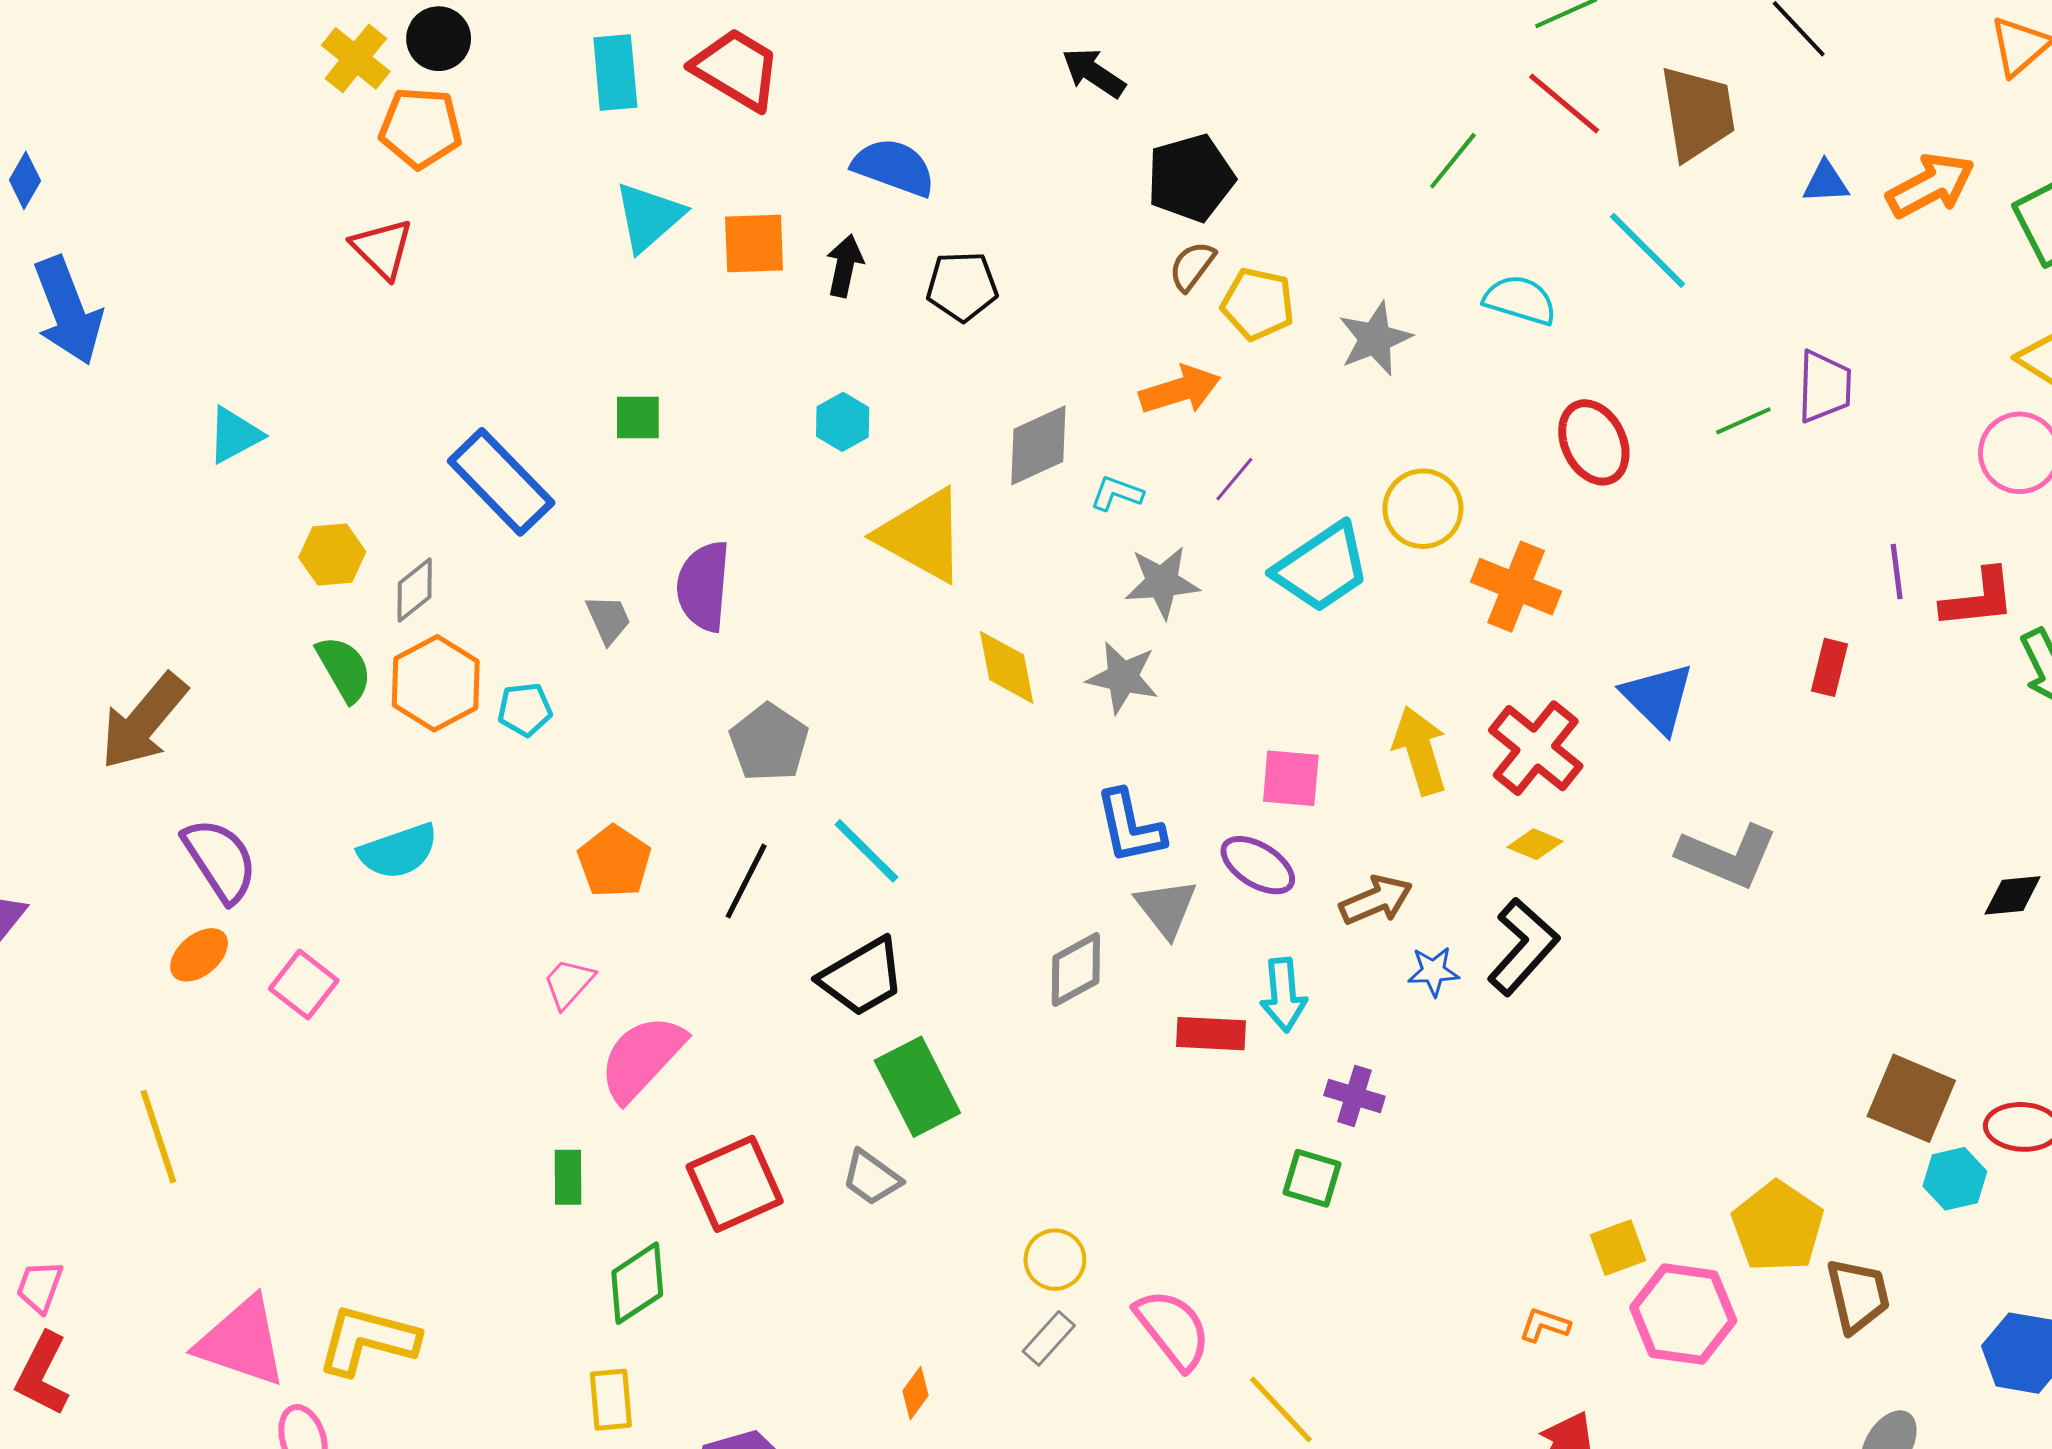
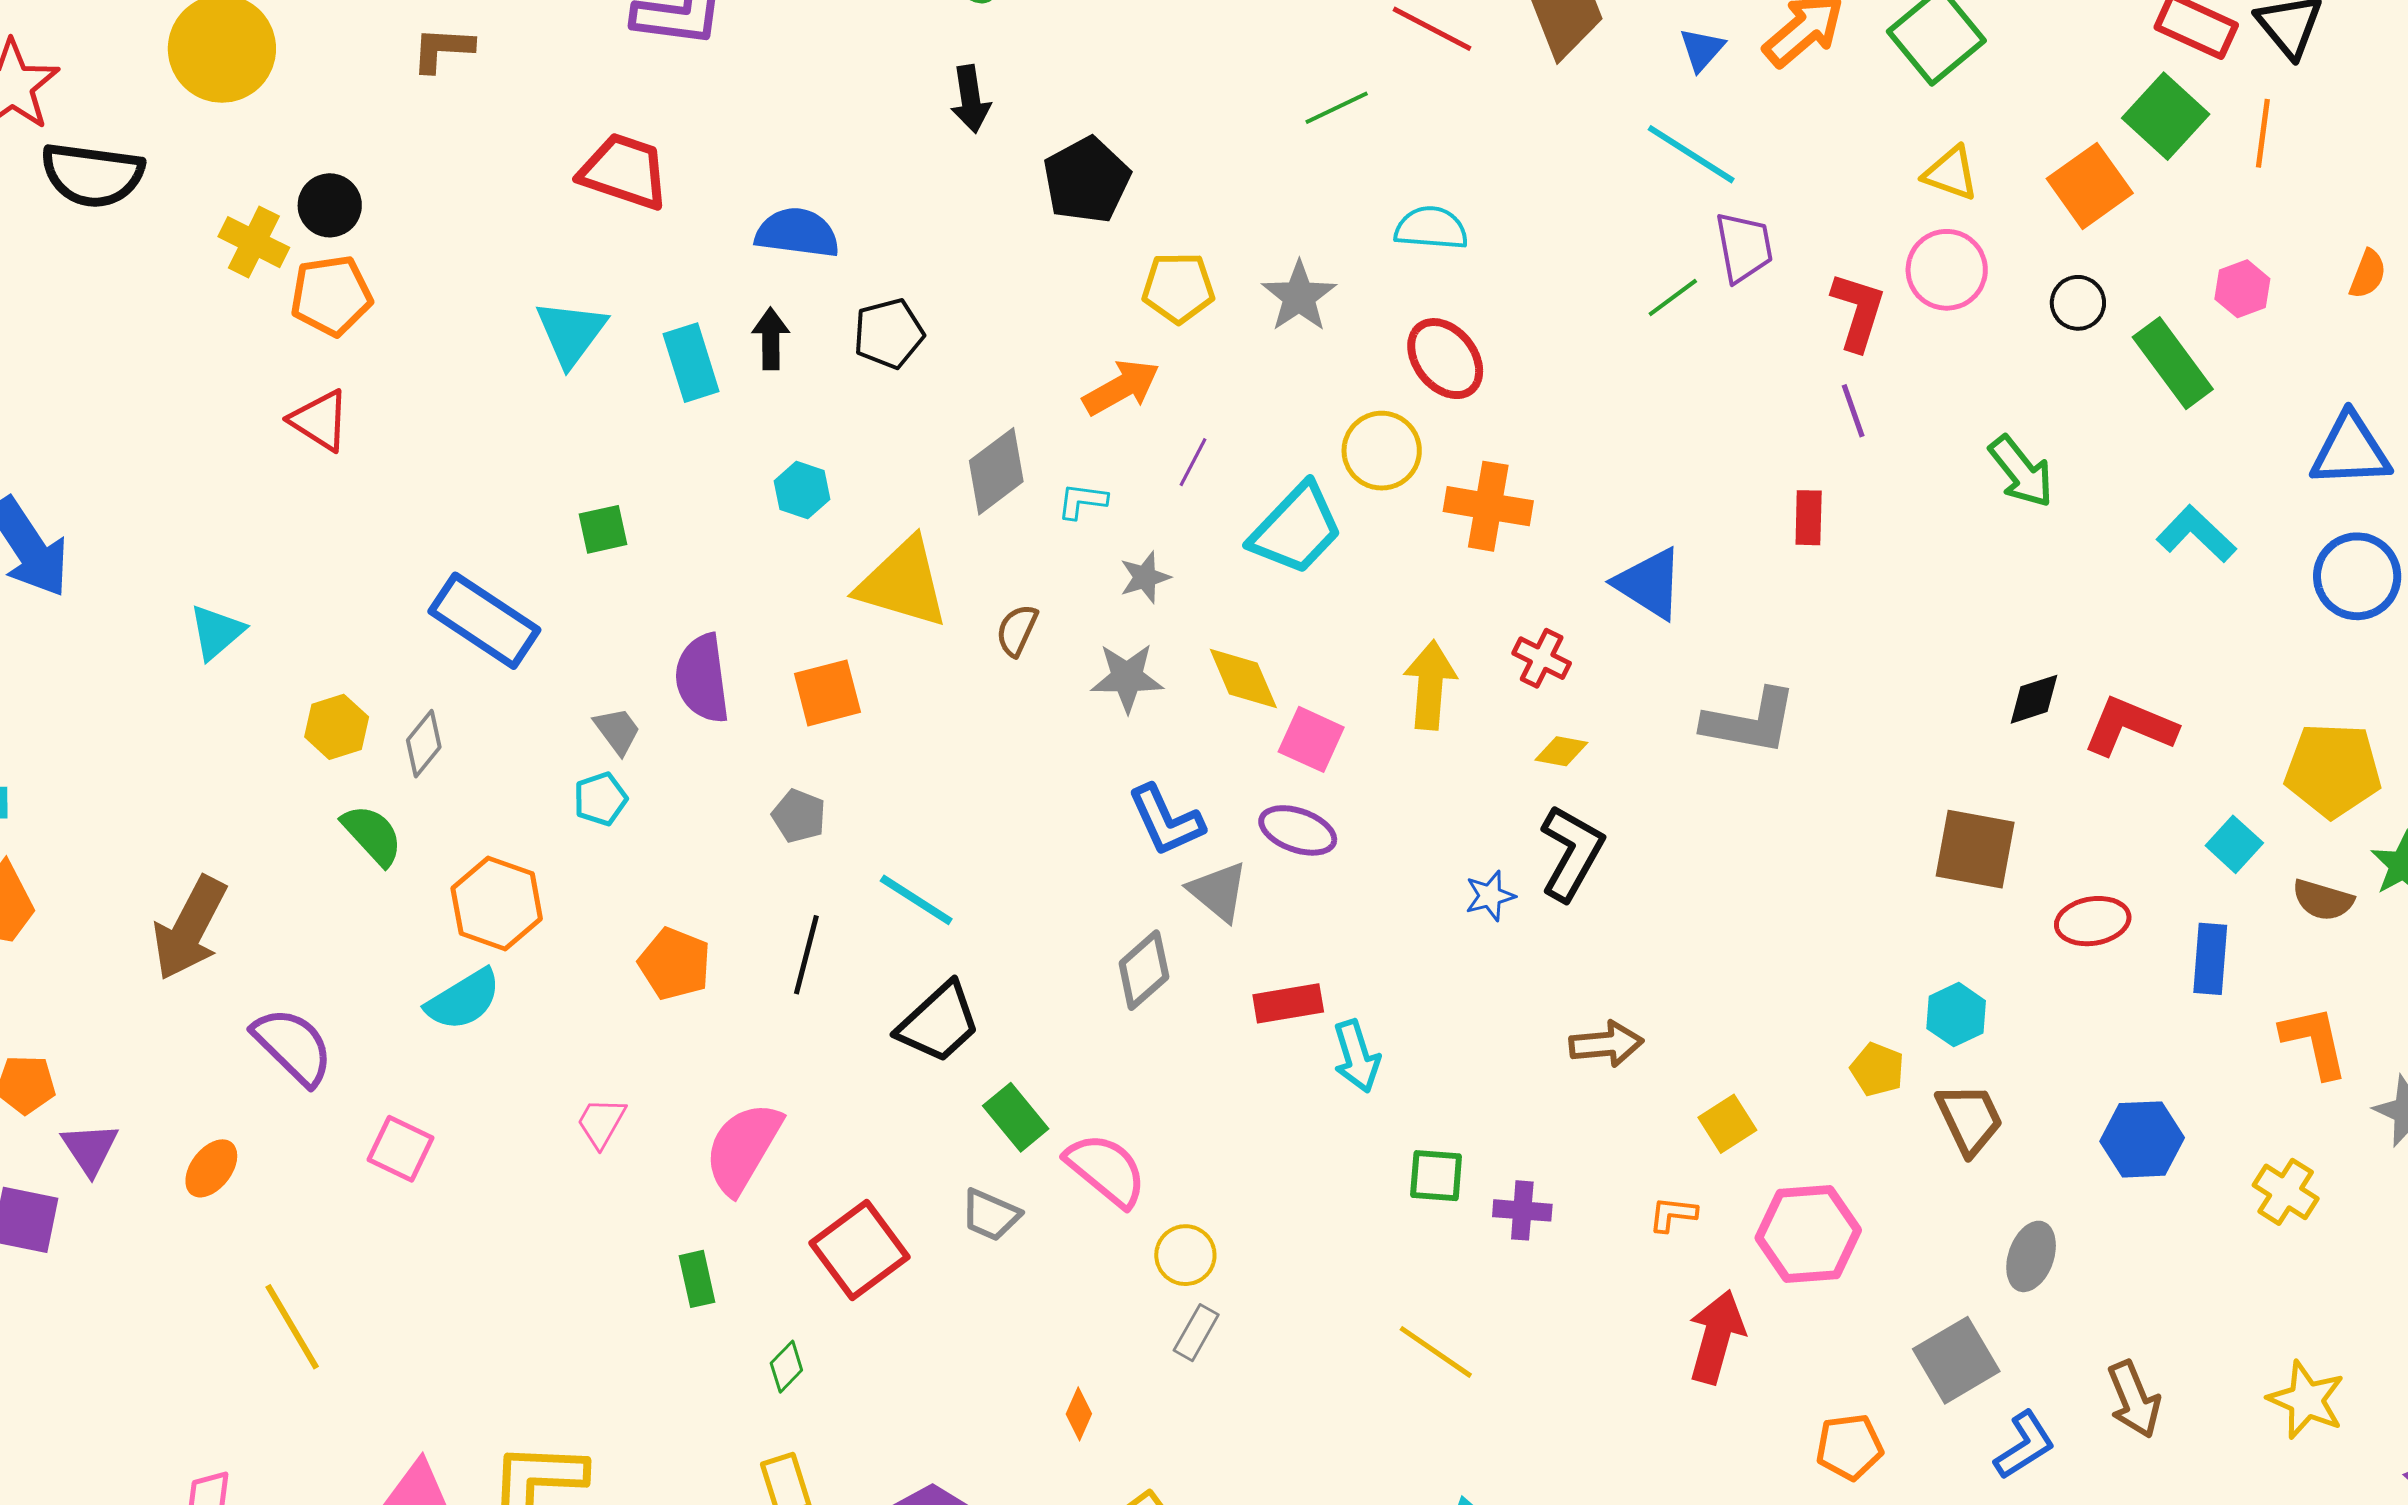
cyan rectangle: (615, 72) -> (691, 363), moved
black arrow: (1094, 73) -> (970, 99), turned -120
green line: (1453, 161) -> (1337, 108), turned 38
blue triangle: (1826, 182) -> (1702, 49), turned -33
orange square: (754, 243) -> (827, 693), moved
cyan line: (1647, 250) -> (1691, 154), moved
brown semicircle: (1192, 266) -> (1017, 630), moved
red ellipse: (1594, 442) -> (1445, 359), moved
gray star: (1162, 582) -> (1145, 577), size x0.7
red L-shape: (1978, 599) -> (1858, 311), moved, turned -54
yellow diamond: (1007, 667) -> (1243, 678), moved
orange hexagon: (436, 683) -> (497, 903), moved
cyan pentagon: (525, 709) -> (600, 799), moved
gray pentagon: (769, 743) -> (799, 816), size x0.7
red cross: (1536, 748) -> (1542, 658), size x0.6
yellow arrow: (1420, 750) -> (1430, 685), turned 34
pink square: (1291, 778) -> (1311, 739), turned 32
brown arrow: (1376, 900) -> (1606, 1044), moved, turned 30
orange ellipse: (199, 955) -> (211, 1168), moved
pink trapezoid: (569, 983) -> (601, 1123), moved
cyan arrow: (1283, 995) -> (1357, 1056), moved
green rectangle: (917, 1087) -> (1016, 1117), size x0.7
purple cross: (1355, 1096) -> (1522, 1210), moved
brown square: (1911, 1098) -> (1975, 849), moved
green square: (1312, 1178) -> (1436, 1176), moved
cyan hexagon: (1955, 1179) -> (1956, 1015), moved
yellow pentagon: (1778, 1227) -> (1877, 1070), size x0.6
green diamond: (637, 1283) -> (786, 1367), size x0.6
pink hexagon: (1683, 1314) -> (1808, 1234), moved
pink semicircle: (1173, 1329) -> (1106, 1170), moved

